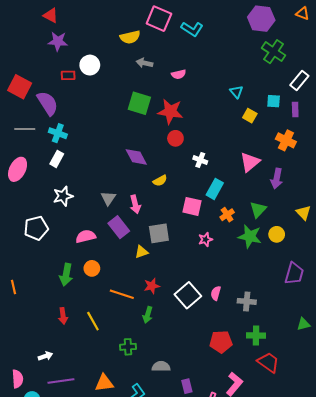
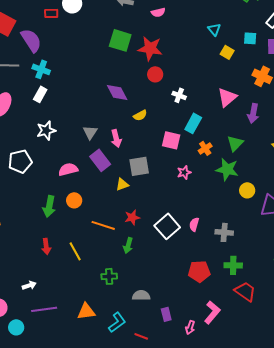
yellow circle: (277, 234) -> (247, 190), moved

